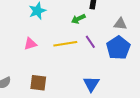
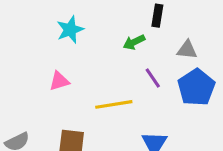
gray triangle: (120, 24) -> (187, 50), moved
yellow line: (65, 44) -> (114, 104), moved

